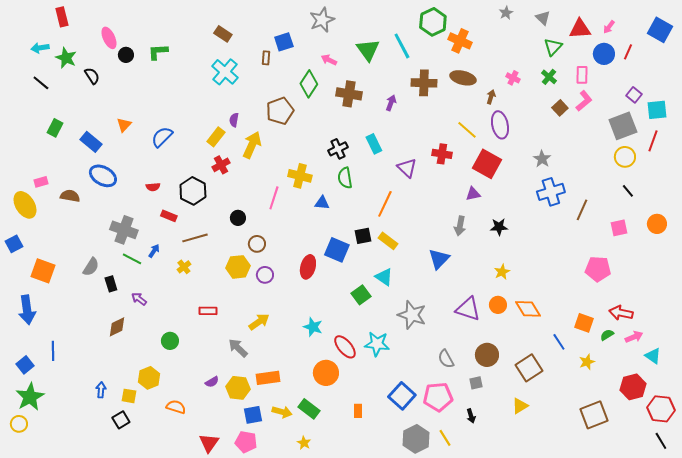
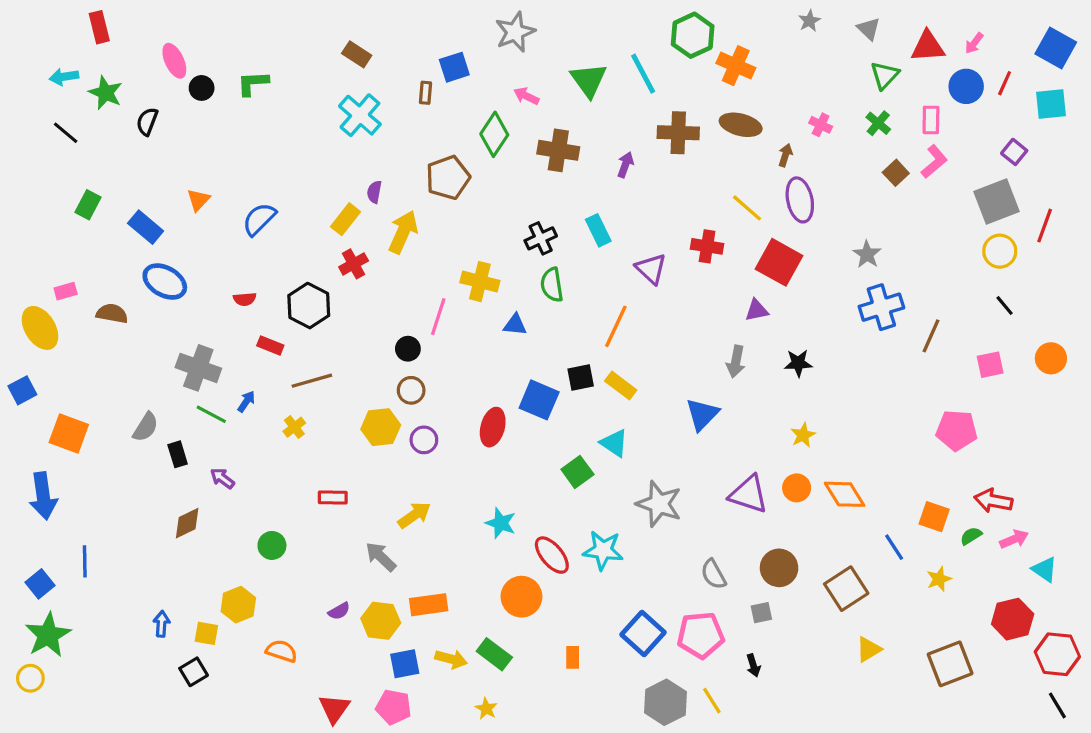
black semicircle: (92, 76) -> (147, 122), turned -126
cyan square: (657, 110) -> (1051, 104), moved
black circle: (238, 218) -> (408, 349), moved
yellow triangle: (520, 406) -> (869, 649), moved

